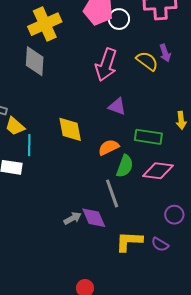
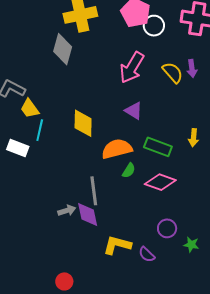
orange semicircle: (109, 147) -> (117, 149), size x1.4
green semicircle: (125, 166) -> (129, 171), size x0.7
gray line: (112, 193) -> (94, 191), moved

